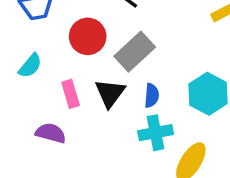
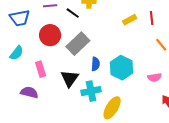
black triangle: (110, 93) -> (70, 79), moved
blue semicircle: (152, 95) -> (95, 64), moved

